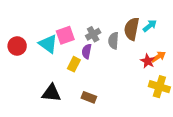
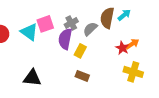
gray semicircle: (113, 41) -> (90, 29), turned 42
purple semicircle: (87, 51) -> (65, 39), size x1.5
yellow rectangle: (74, 64) -> (80, 51), moved
brown rectangle: (89, 97) -> (82, 76), moved

